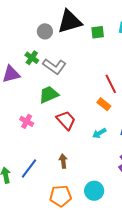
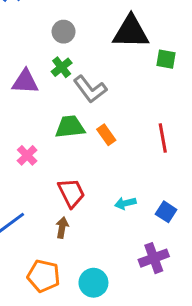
gray circle: (45, 31) -> (64, 32), moved
orange rectangle: (104, 104) -> (106, 135), moved
red trapezoid: (66, 120) -> (71, 193), moved

